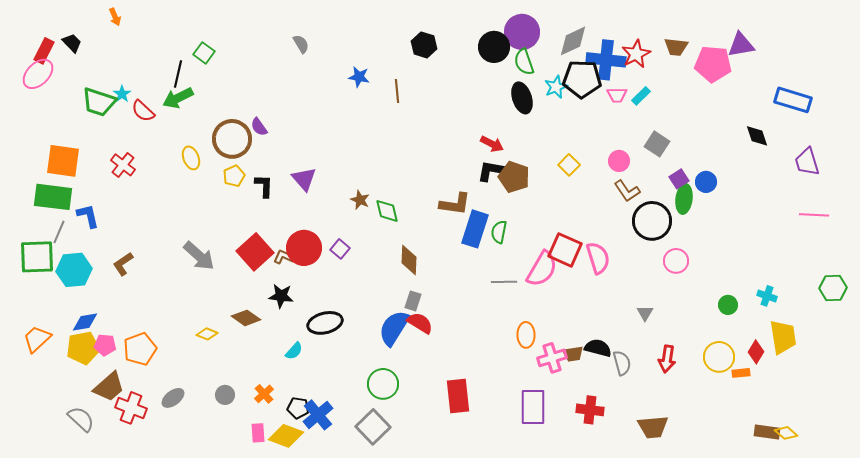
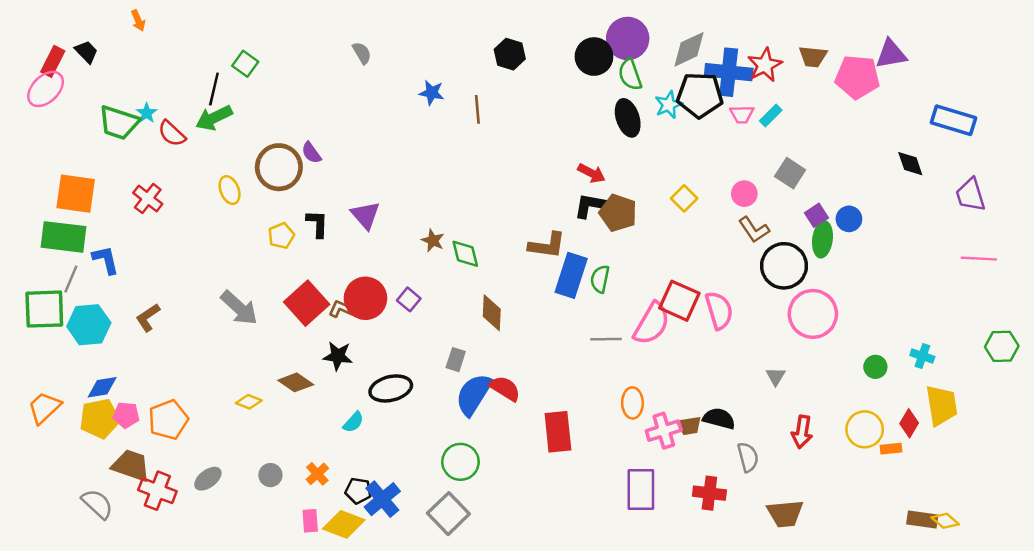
yellow pentagon: (234, 176) -> (281, 236), moved
pink circle: (676, 261) -> (813, 314), size x1.6
gray rectangle: (413, 301) -> (456, 360), moved
gray semicircle: (622, 363) -> (748, 457), moved
brown trapezoid: (109, 387) -> (131, 465), turned -120
red rectangle: (458, 396) -> (558, 432), moved

